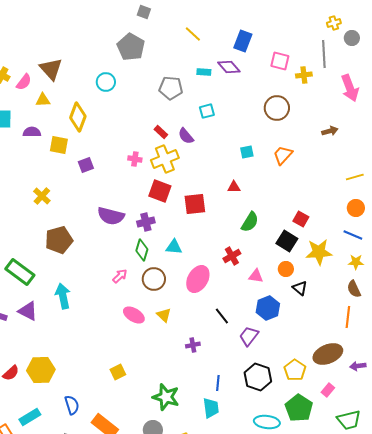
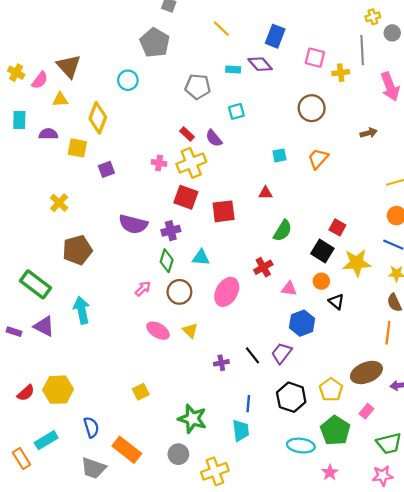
black line: (222, 316) -> (253, 355), moved

